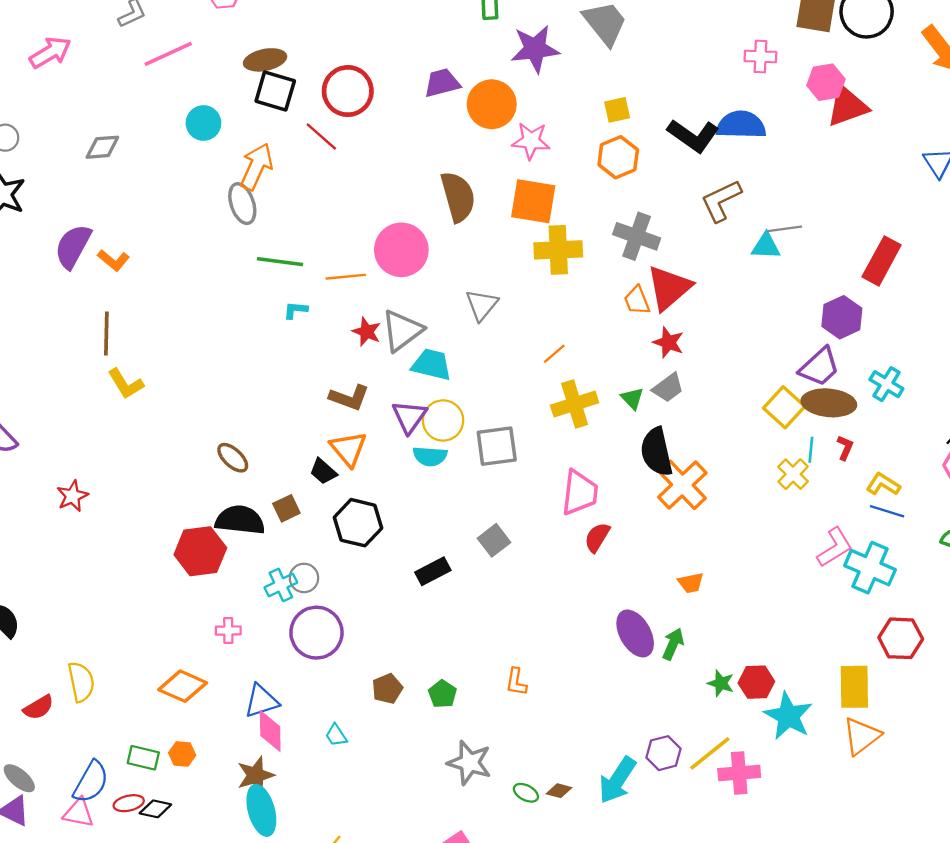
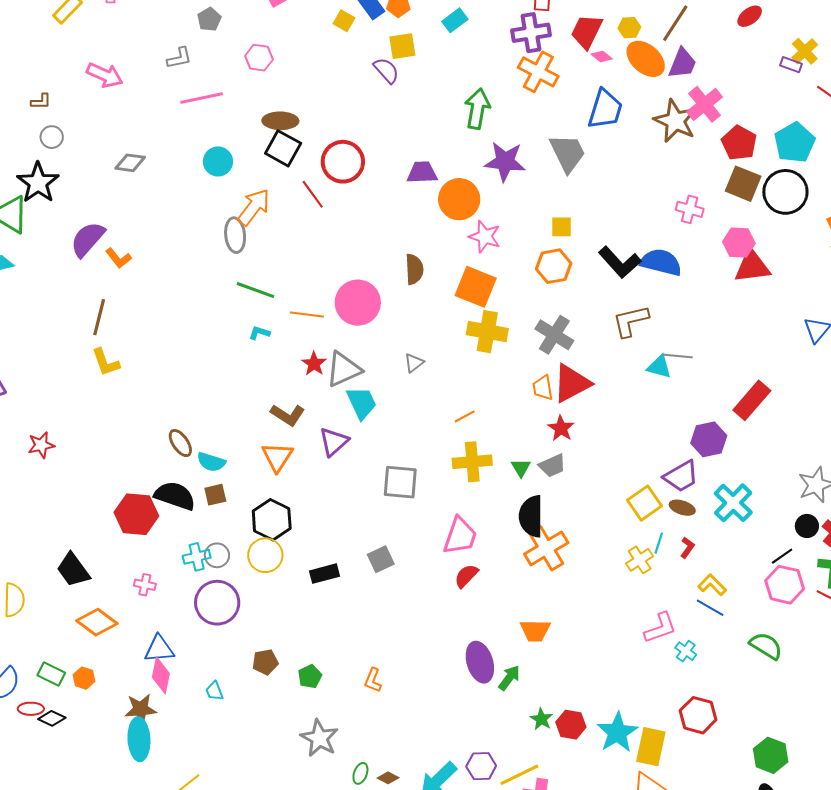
pink arrow: (50, 52) -> (105, 75), turned 42
brown semicircle: (458, 197) -> (414, 269), size x0.7
gray triangle: (482, 305) -> (414, 363), size x0.7
cyan trapezoid: (432, 365) -> (362, 403), turned 39
cyan cross: (886, 384) -> (733, 503), size x1.4
brown ellipse: (829, 403) -> (682, 508), size x0.6
yellow circle: (443, 420) -> (265, 555), moved
cyan semicircle: (430, 456) -> (211, 462), moved
black trapezoid: (323, 471) -> (73, 570), moved, size x1.5
cyan cross: (870, 568) -> (686, 651), size x0.5
orange trapezoid: (691, 583) -> (535, 631), size x1.4
cyan star: (788, 716) -> (617, 732), moved
green ellipse: (526, 793) -> (360, 773), turned 70

